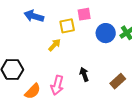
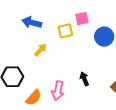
yellow arrow: (55, 45) -> (41, 50), moved

